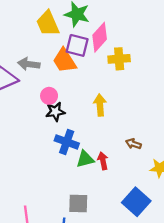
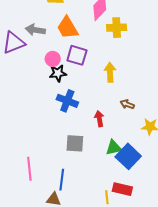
purple square: (77, 45) -> (77, 55), moved
yellow arrow: (100, 105) -> (110, 72), moved
green triangle: (85, 159) -> (114, 148), moved
gray square: (78, 204) -> (75, 143), moved

